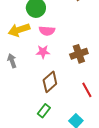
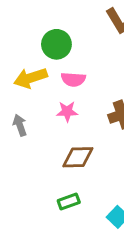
brown diamond: (50, 82) -> (78, 157), turned 40
green rectangle: (44, 111) -> (69, 202), turned 32

